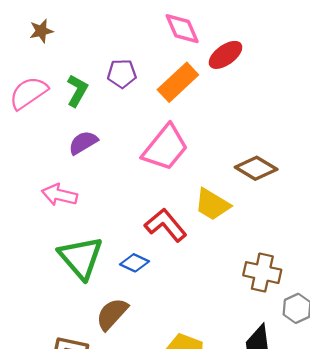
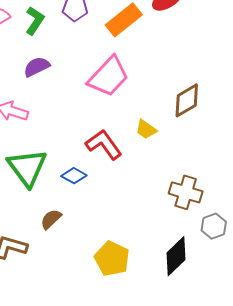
brown diamond: (256, 168) -> (187, 100), turned -66
yellow trapezoid: (212, 204) -> (146, 129), size x0.7
brown semicircle: (112, 314) -> (51, 219), size x0.7

